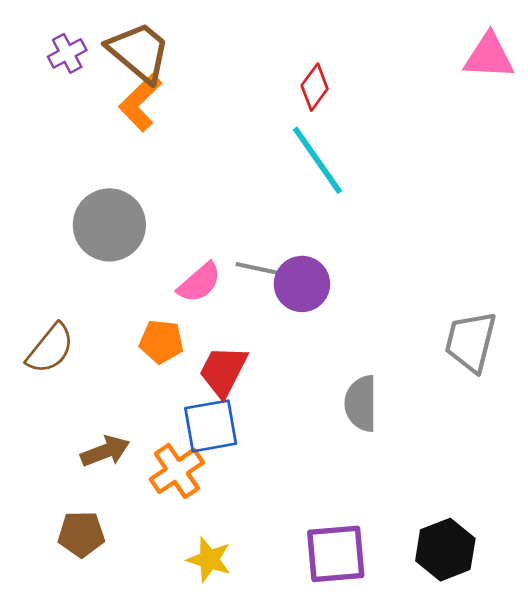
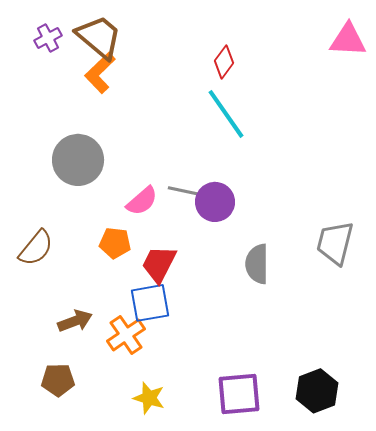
gray semicircle: (361, 403) -> (257, 264), moved

